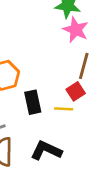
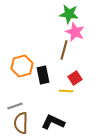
brown line: (84, 66) -> (64, 50), moved
black rectangle: (33, 102) -> (43, 75), moved

